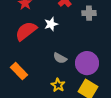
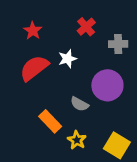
purple circle: (87, 63) -> (107, 85), moved
orange rectangle: (19, 71) -> (50, 121), moved

